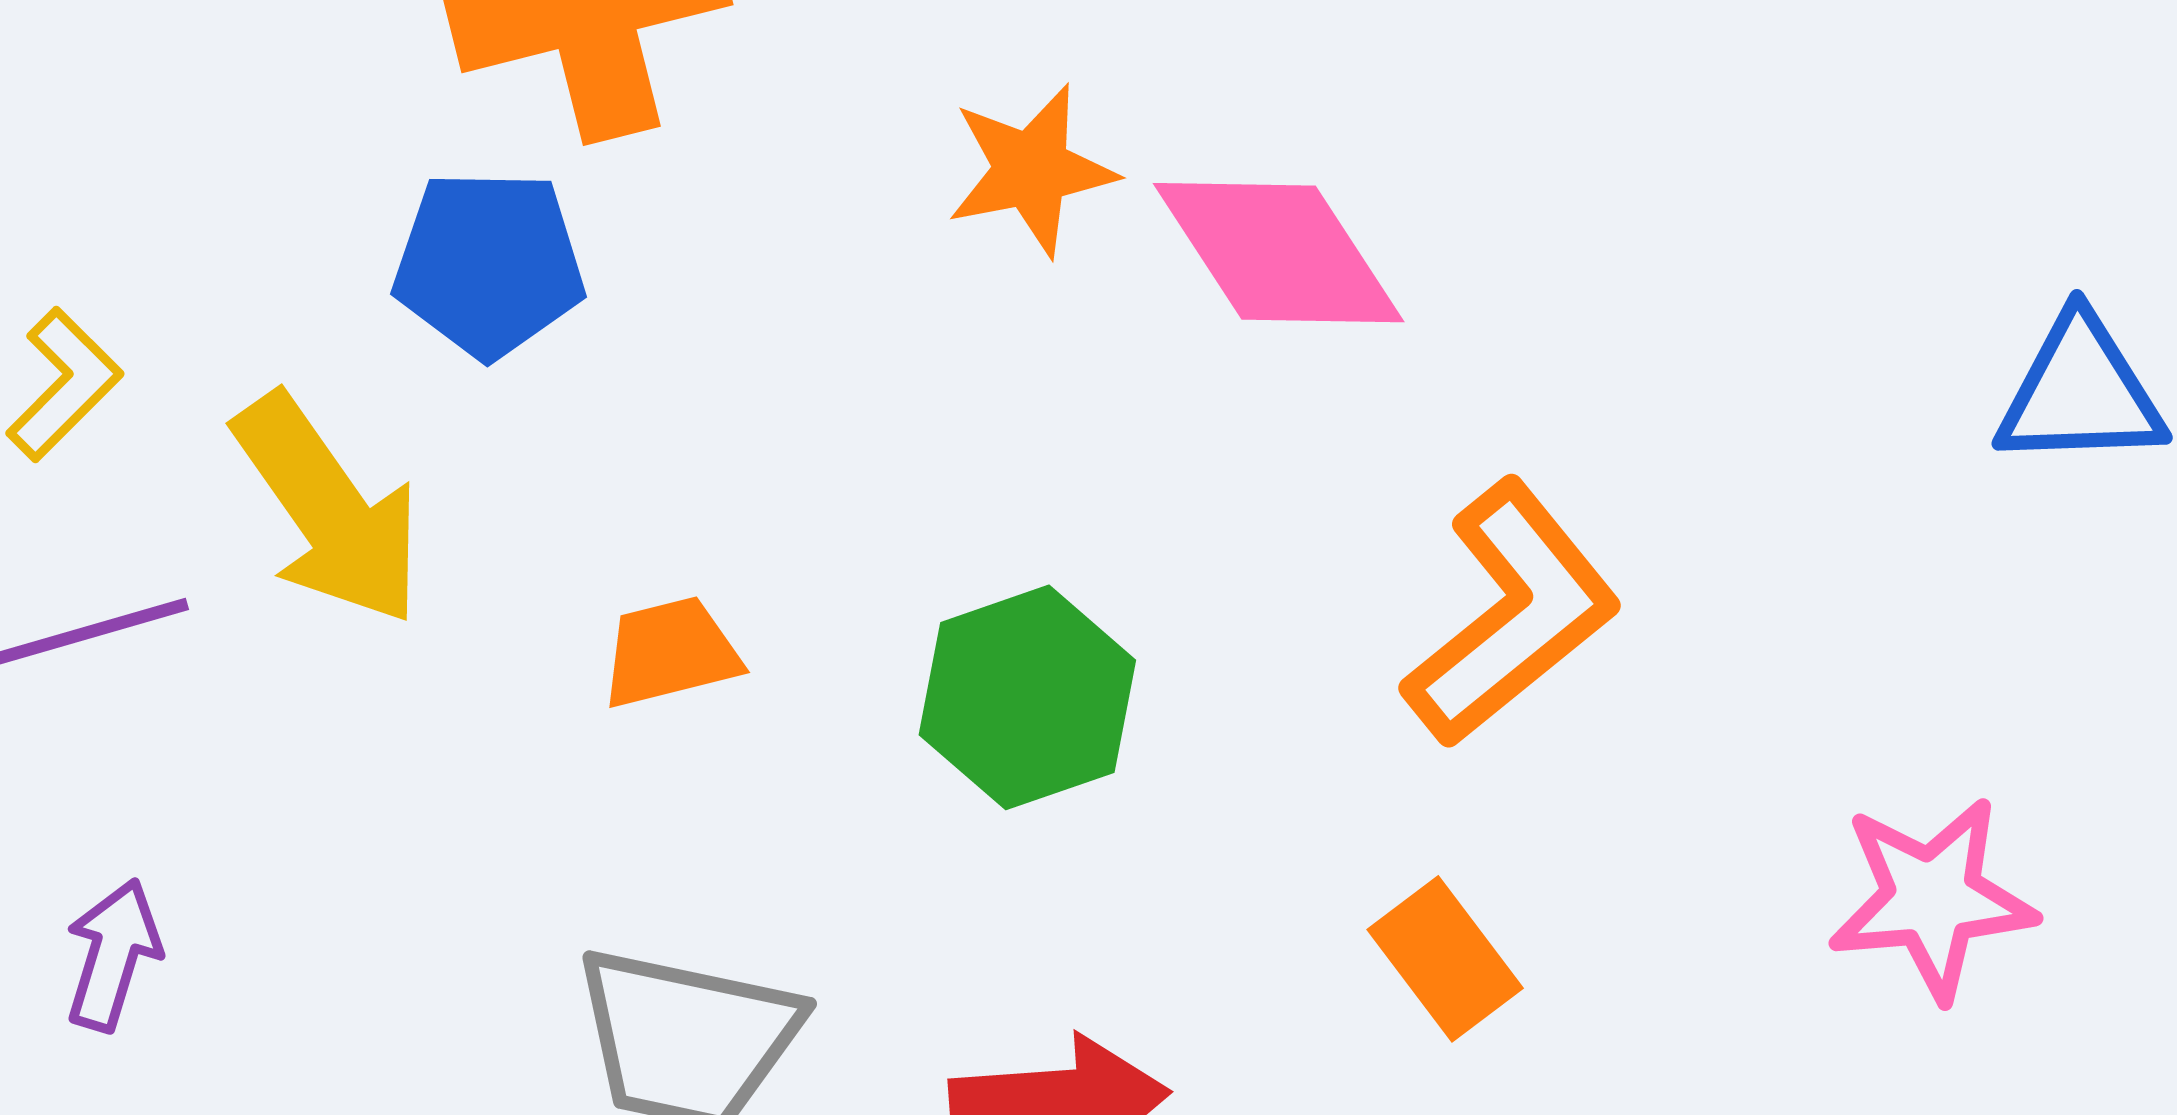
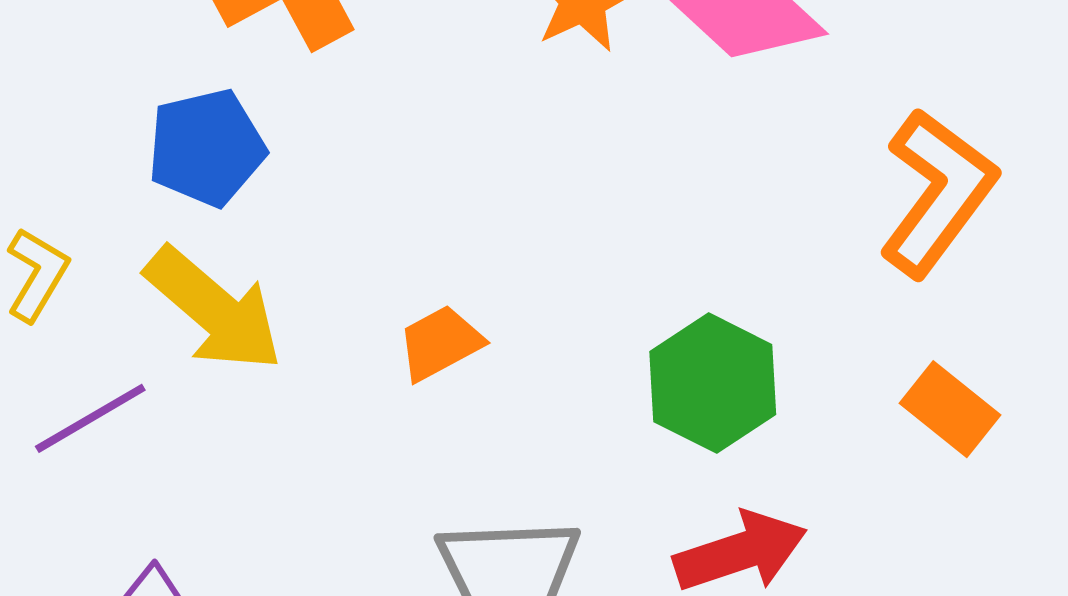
blue pentagon: (489, 264) -> (206, 148), moved
green hexagon: (1027, 697) -> (713, 383), moved

